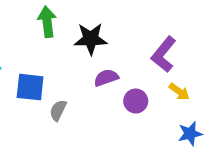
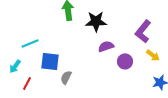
blue square: (30, 87) -> (50, 61), moved
gray semicircle: (58, 110) -> (66, 77), moved

